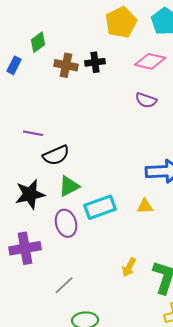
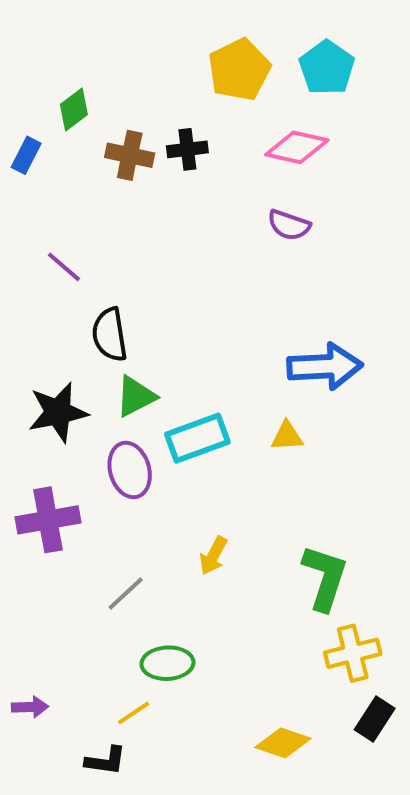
purple line: (33, 133) -> (64, 267), moved, turned 30
black semicircle: (56, 155) -> (110, 335), turned 104
yellow arrow: (129, 267) -> (213, 556), moved

